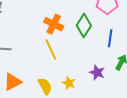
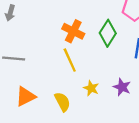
yellow star: (69, 83) -> (91, 88), moved

